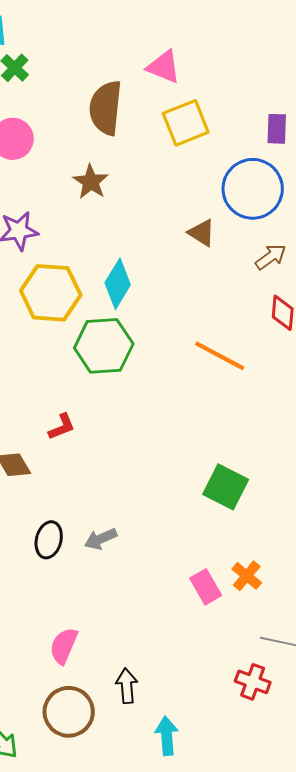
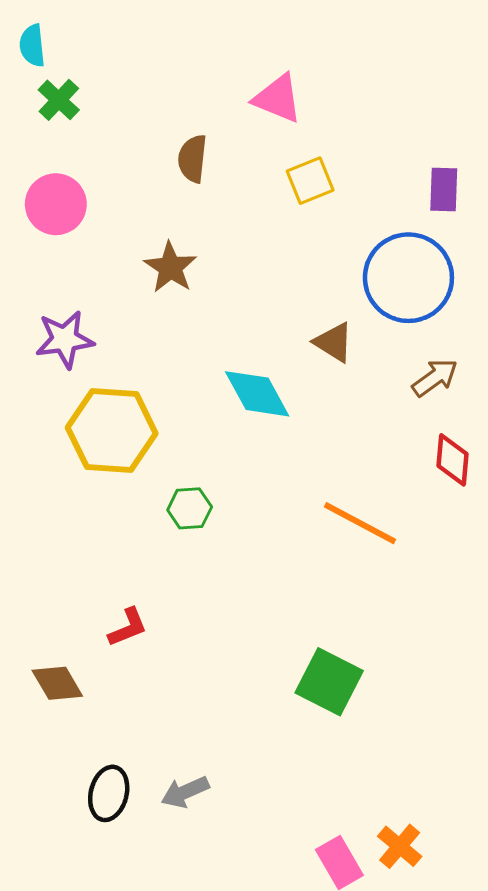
brown semicircle: (106, 108) -> (192, 159), size x0.6
yellow square: (186, 123) -> (310, 181), size x0.7
cyan diamond: (118, 284) -> (257, 394), moved, turned -60
green hexagon: (104, 346) -> (190, 508), size x0.5
green square: (226, 487) -> (329, 682), moved

